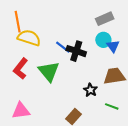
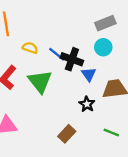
yellow semicircle: (29, 38) -> (30, 48), moved, size x0.6
blue triangle: (113, 46) -> (89, 74), moved
green line: (112, 106) -> (111, 133), moved

